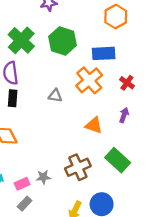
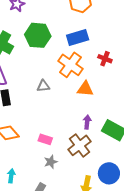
purple arrow: (124, 115) -> (87, 122), moved
orange triangle: (94, 125) -> (85, 89), moved
pink rectangle: (22, 184) -> (45, 139), moved, turned 56

